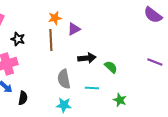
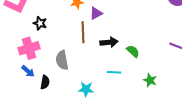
brown line: (51, 40) -> (83, 32), moved
gray semicircle: (64, 79) -> (62, 60), moved
green star: (120, 100) -> (150, 80), moved

